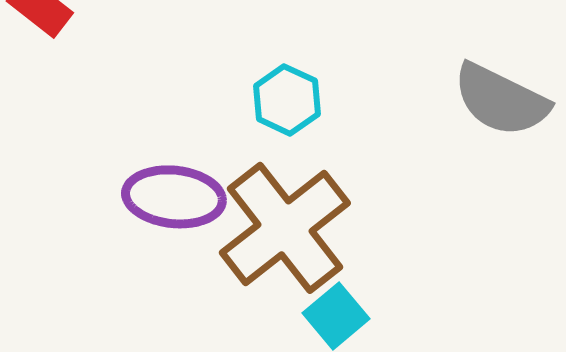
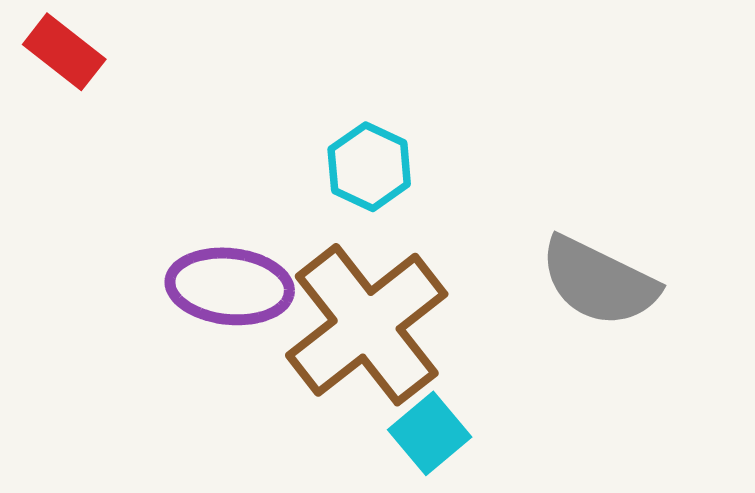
gray semicircle: (501, 100) -> (599, 282), moved

